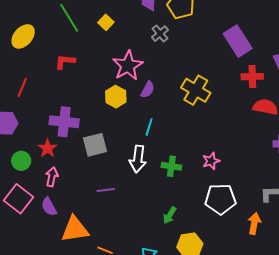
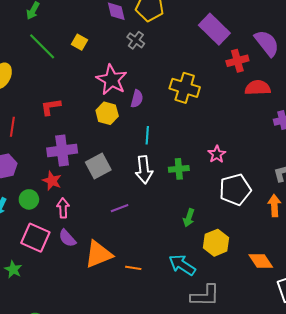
red L-shape: (65, 62) -> (51, 107), moved

